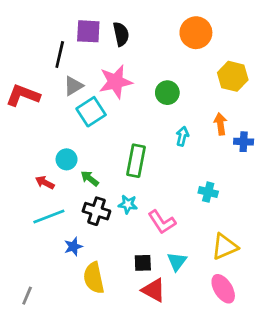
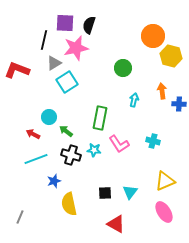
orange circle: (196, 33) -> (153, 36), moved
black semicircle: (121, 34) -> (89, 25), turned -150
pink star: (116, 82) -> (76, 48), moved
pink L-shape: (162, 222) -> (119, 144), moved
red triangle: (154, 290) -> (116, 224), moved

